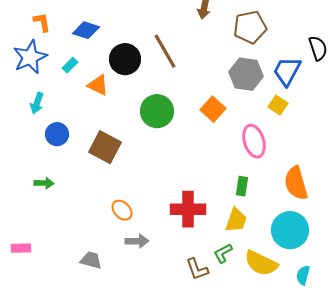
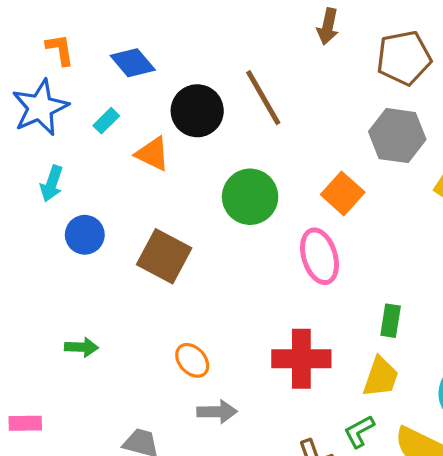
blue diamond: (86, 30) -> (133, 63), turned 32
pink ellipse: (254, 141) -> (320, 256), moved
green arrow: (44, 183) -> (81, 347), moved

